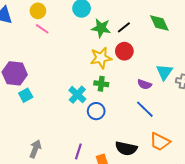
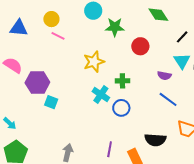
green diamond: (159, 23) -> (158, 15), moved
black line: (124, 27) -> (182, 37), moved
yellow star: (101, 58) -> (94, 62), moved
cyan square: (26, 95) -> (51, 102), turned -32

